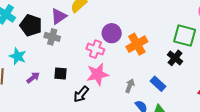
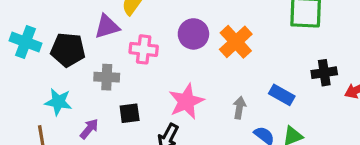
purple triangle: (59, 16) -> (107, 27), turned 30
gray cross: (52, 37) -> (107, 77), moved
pink cross: (95, 49) -> (144, 49), moved
black cross: (175, 58) -> (324, 73), moved, turned -35

